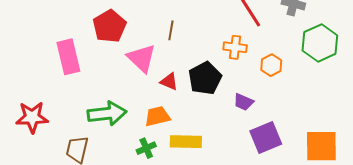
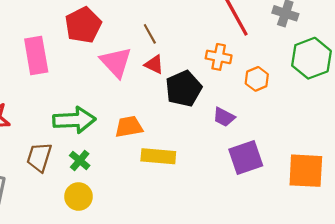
brown line: (171, 30) -> (150, 34), turned -42
red triangle: (169, 82) -> (154, 64), moved
green cross: (146, 148) -> (80, 160), moved, turned -30

